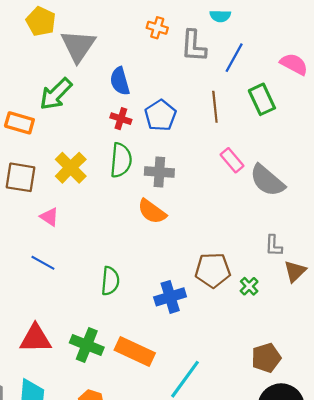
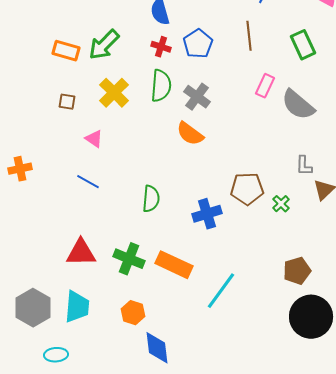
green arrow: (56, 94) -> (104, 45), moved
green rectangle: (262, 99) -> (303, 45), moved
pink rectangle: (232, 160) -> (265, 86), turned 65
gray cross: (159, 172) -> (197, 97), turned 32
brown square: (21, 177) -> (67, 102), size x0.6

